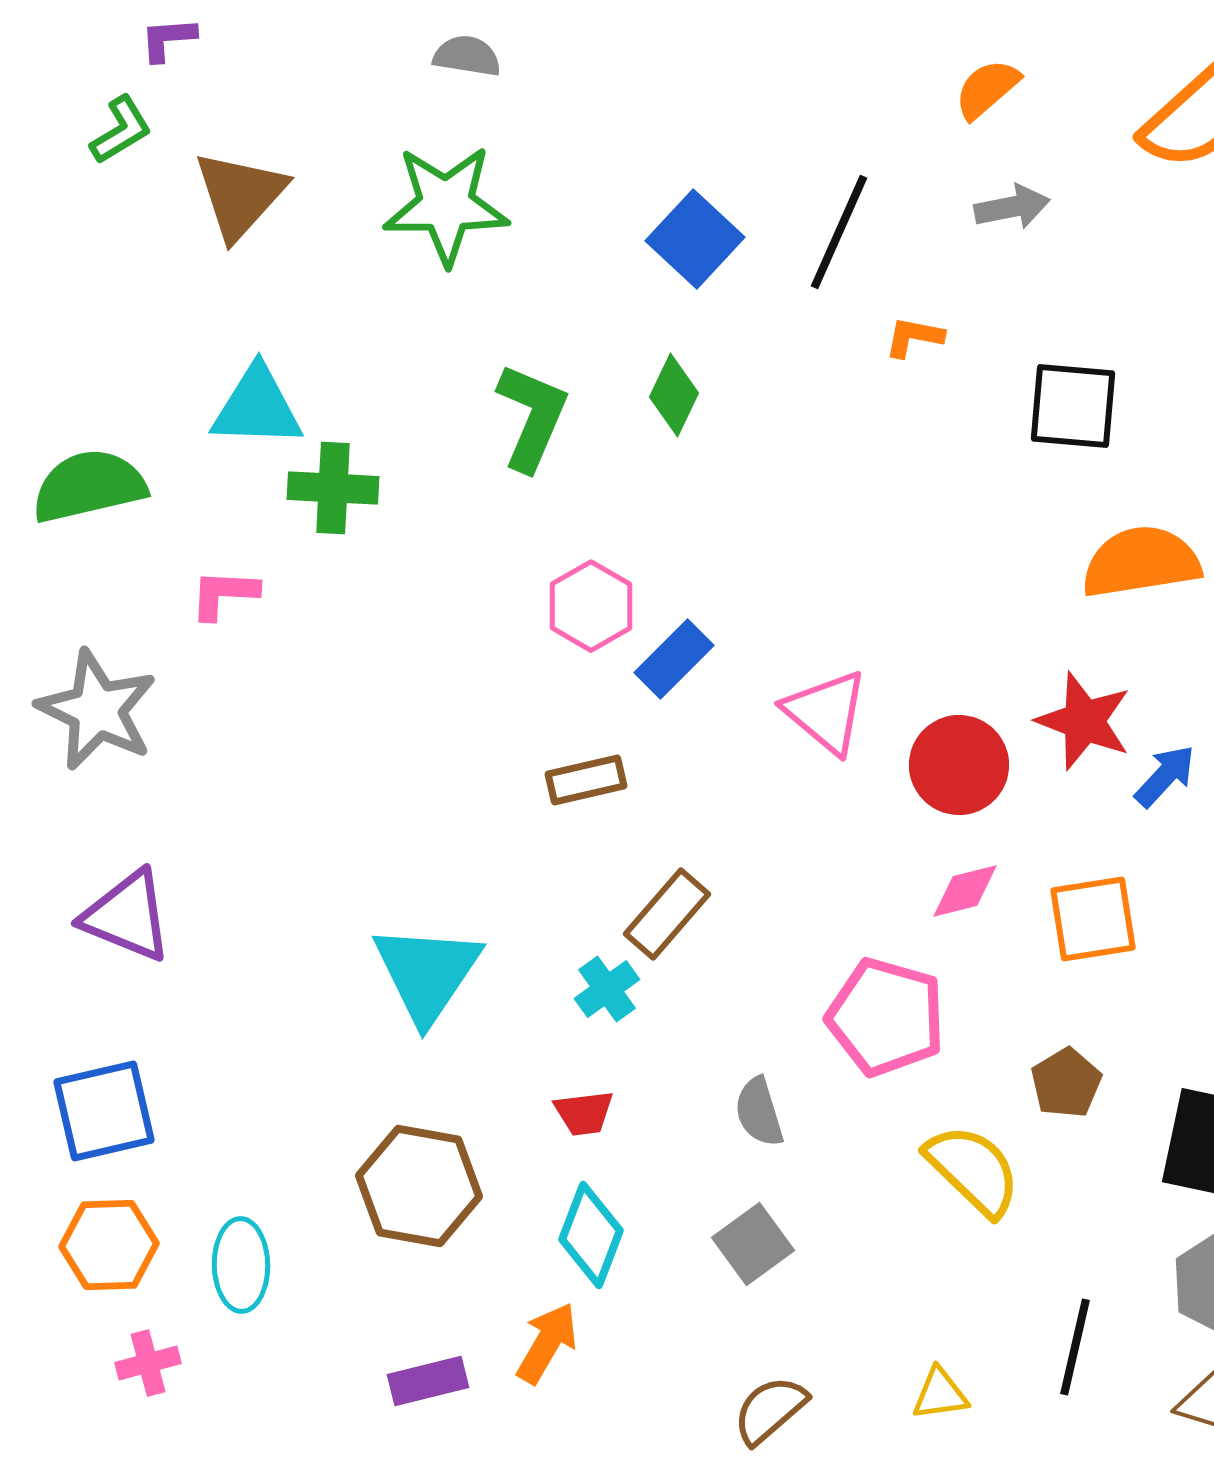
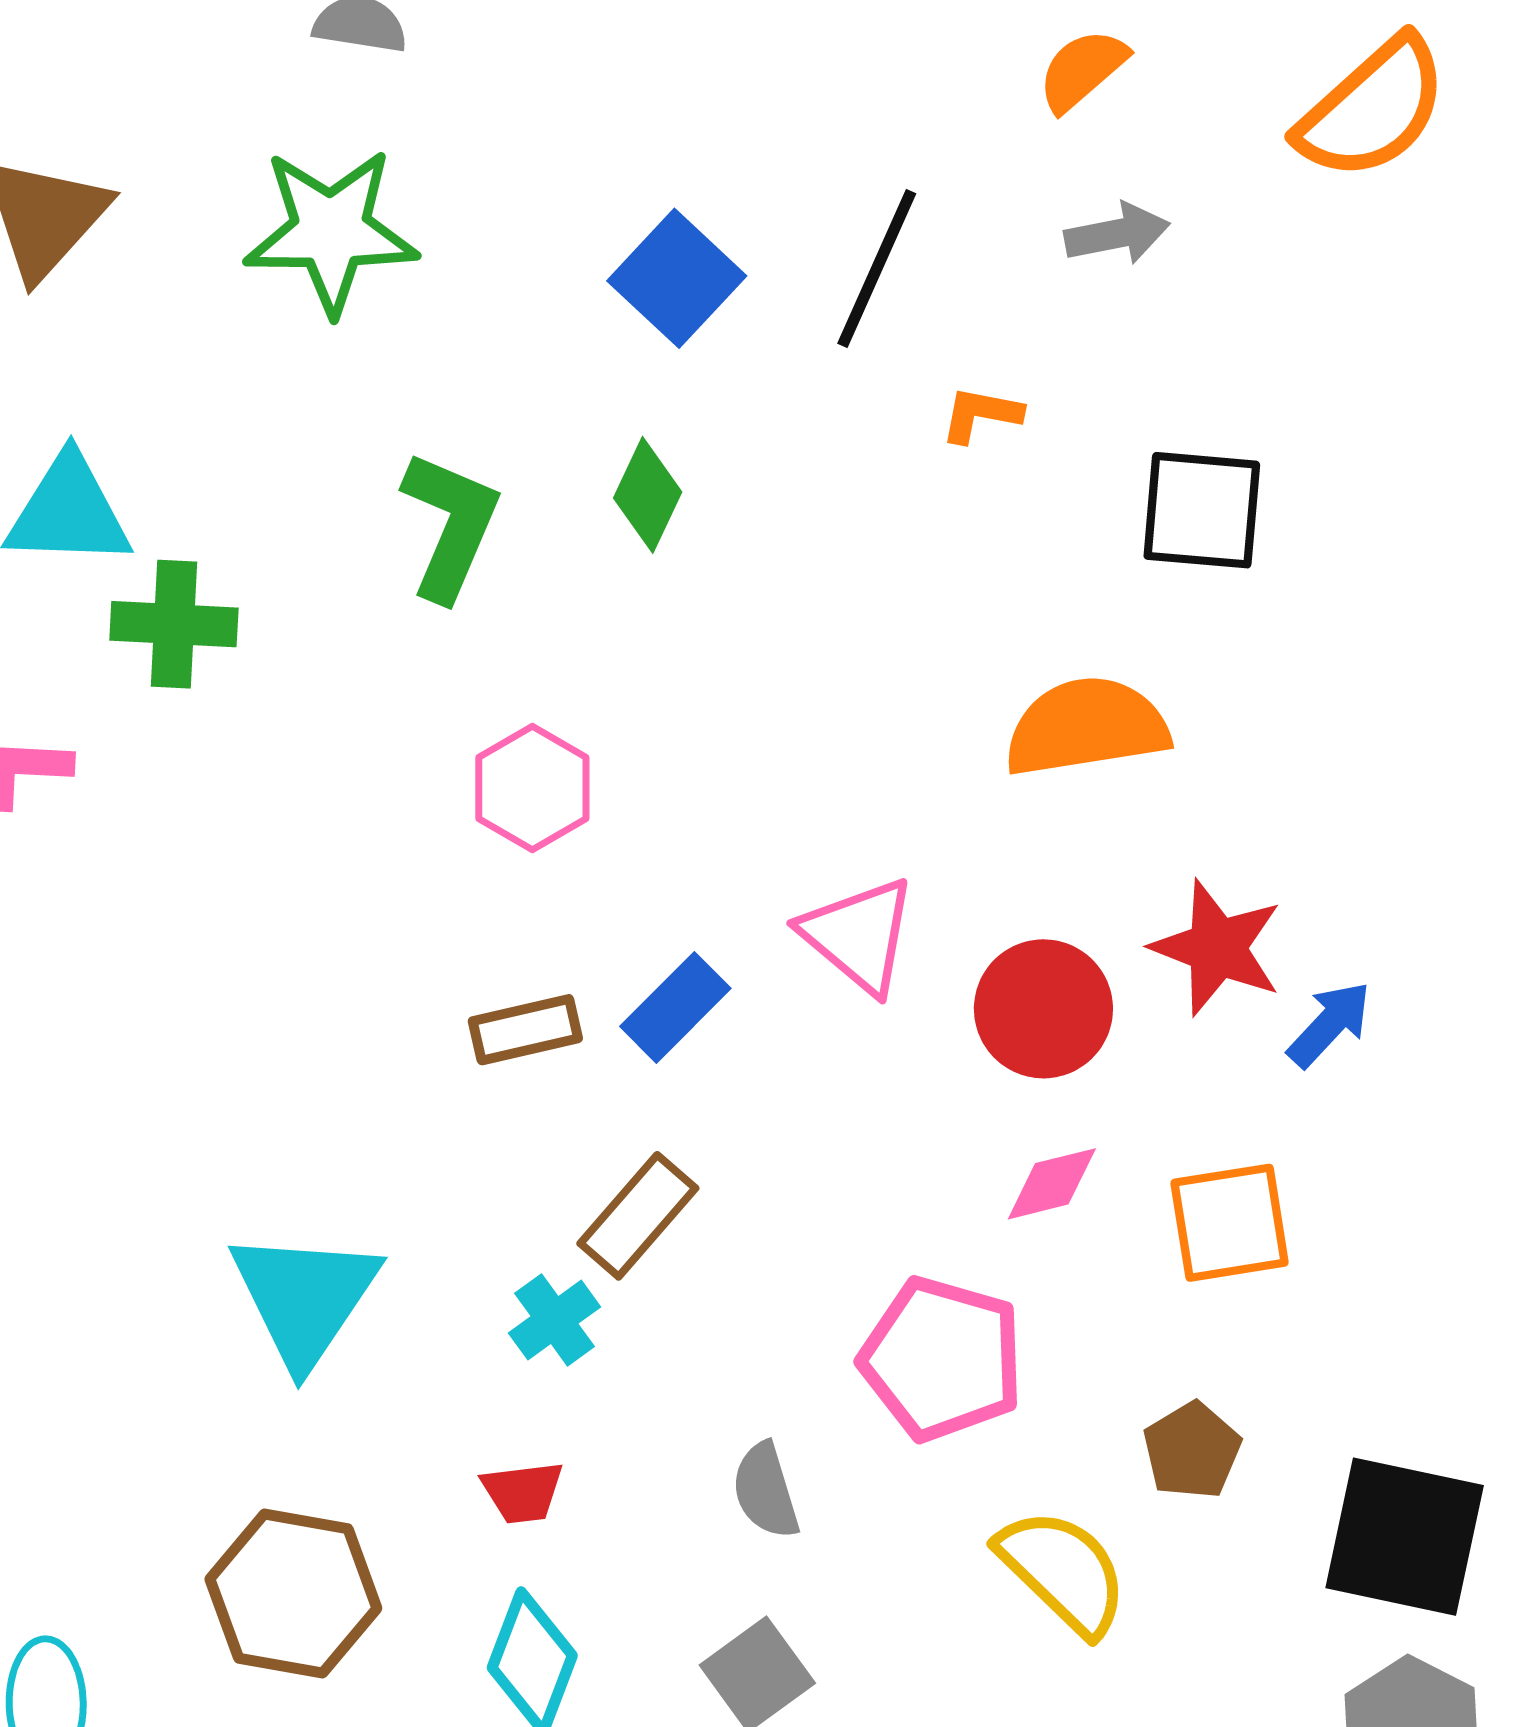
orange semicircle: (1141, 562) -> (1086, 727), moved
blue rectangle: (674, 659) -> (675, 1007), moved

